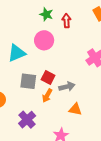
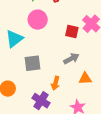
red square: (48, 77) -> (72, 31), moved
orange arrow: (47, 96) -> (55, 83), moved

